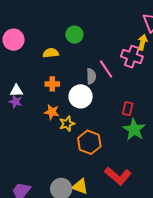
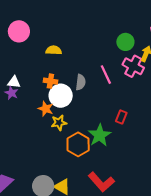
green circle: (74, 35) -> (125, 42), moved
gray semicircle: (91, 76) -> (81, 82), moved
white circle: (81, 96) -> (61, 96), moved
green star: (134, 130) -> (100, 135), moved

